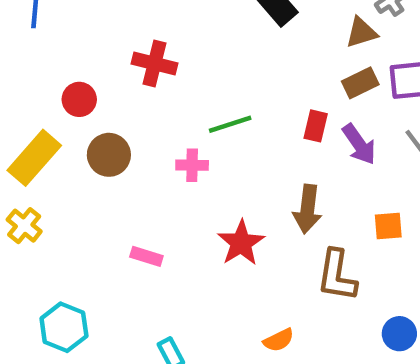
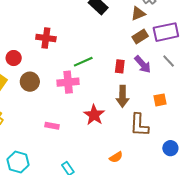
red rectangle: (316, 126) -> (120, 66), moved
pink cross: (192, 165) -> (68, 82), size x1.5

